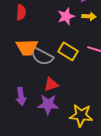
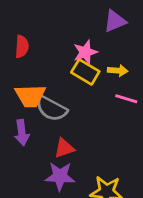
yellow arrow: (89, 16) -> (118, 71), moved
yellow rectangle: (68, 51) -> (85, 72), moved
purple arrow: (21, 96) -> (22, 133), moved

